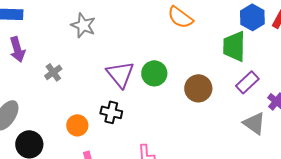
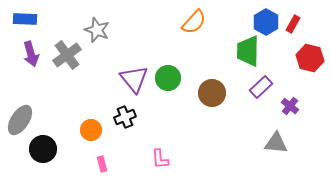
orange semicircle: (180, 17) -> (194, 22), turned -84
gray cross: (53, 72) -> (67, 55), moved, size x1.6
black cross: (111, 112) -> (125, 117), turned -35
gray triangle: (254, 123) -> (276, 143), moved, turned -30

